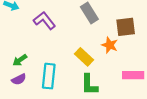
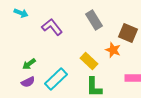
brown square: (126, 27) -> (128, 33), turned 30
cyan rectangle: (49, 76) -> (56, 79), turned 40

